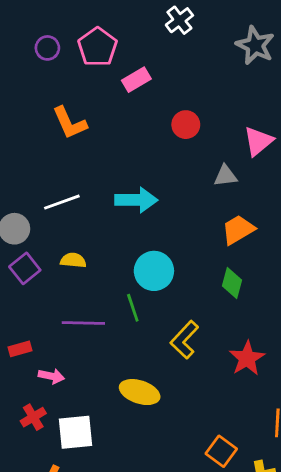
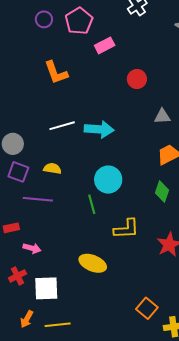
white line: (62, 202) -> (62, 126), moved
purple square: (25, 268) -> (18, 172), turned -35
purple line: (83, 323) -> (38, 199), moved
yellow L-shape: (184, 340) -> (126, 229), turned -140

